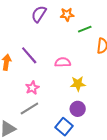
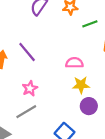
pink semicircle: (63, 62) -> (74, 63), moved
purple circle: (78, 109) -> (89, 106), moved

